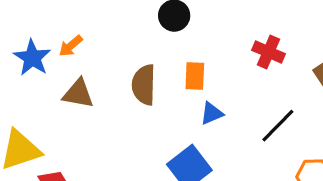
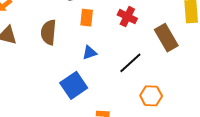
orange rectangle: (195, 76) -> (87, 18), moved

